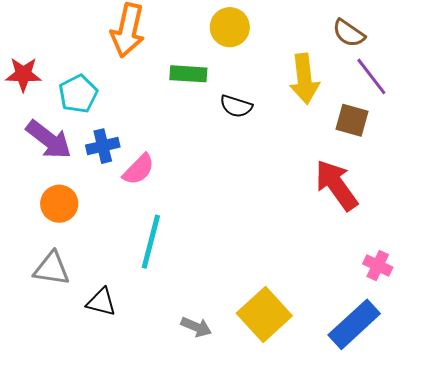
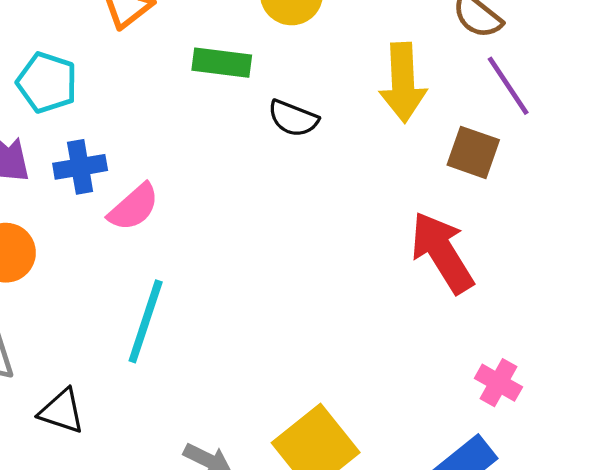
cyan pentagon: (78, 94) -> (47, 83), turned -30

